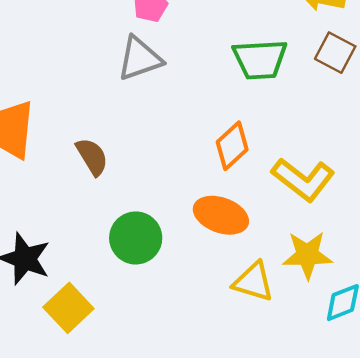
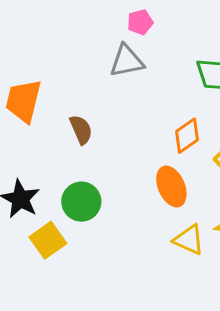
orange ellipse: (221, 215) -> (171, 187), turned 39
green circle: (136, 238) -> (81, 202), moved

